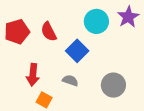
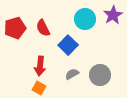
red arrow: (33, 75) -> (40, 66), moved
gray semicircle: (70, 80) -> (72, 74), moved, turned -48

